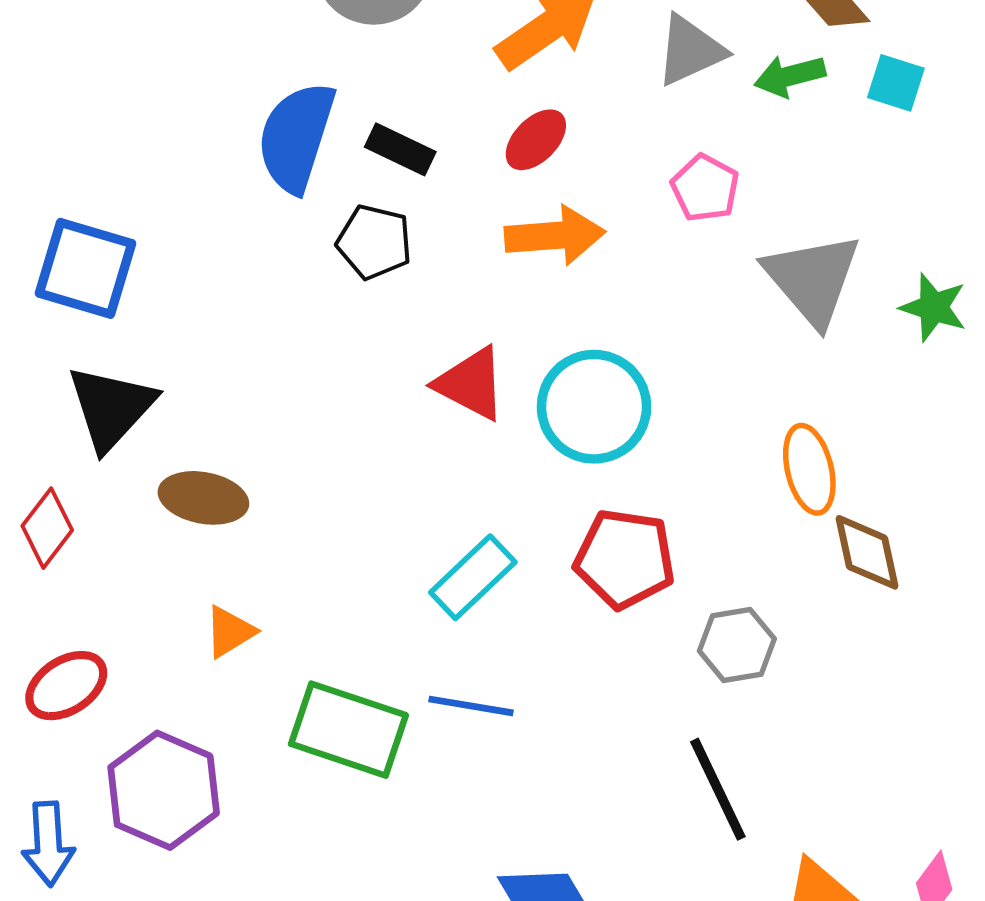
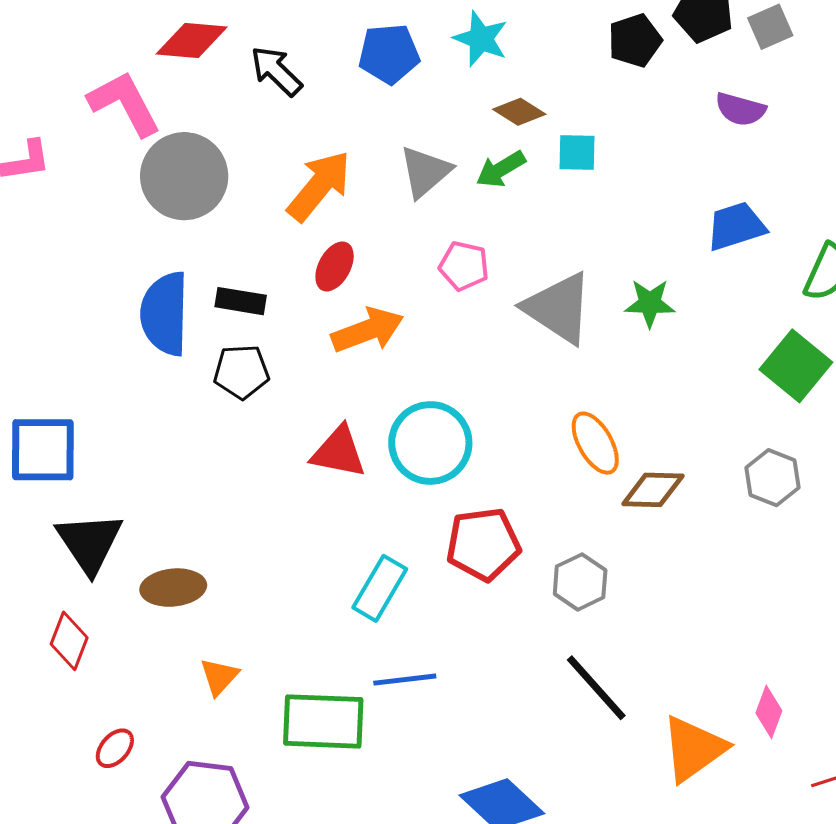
brown diamond: (867, 552) -> (653, 490), turned -60
red ellipse: (66, 686) -> (115, 748), size x0.7

